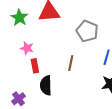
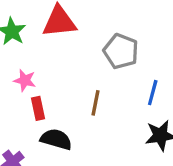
black semicircle: (46, 85) -> (56, 139), turned 108

